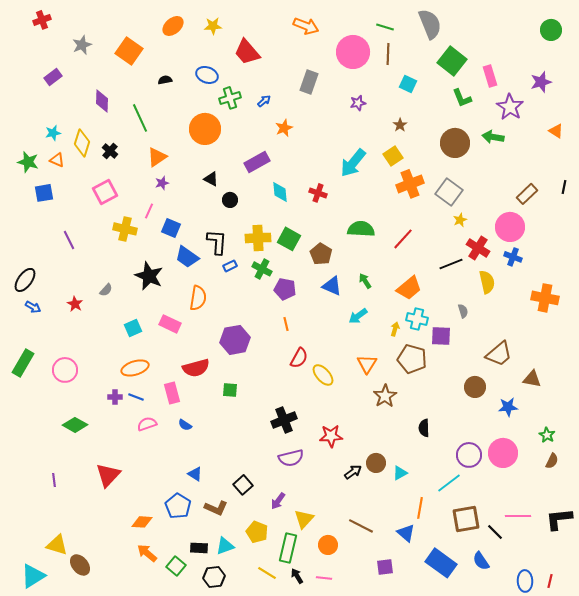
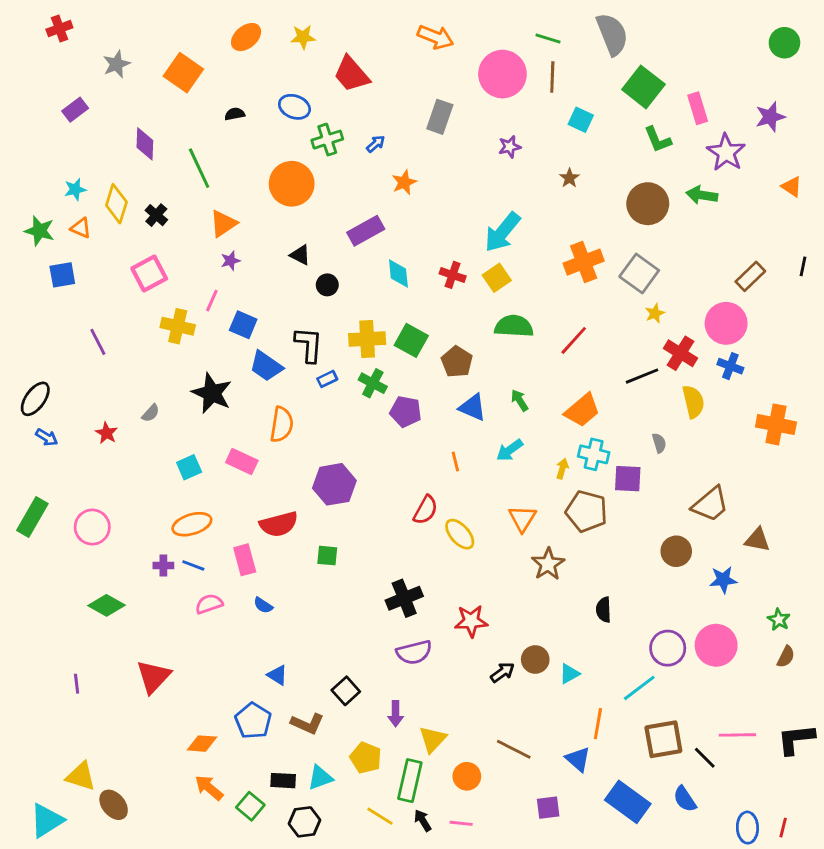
yellow square: (393, 156) -> (497, 278), moved
orange line: (286, 324) -> (455, 462), moved
purple arrow: (278, 501) -> (396, 714), turned -36

